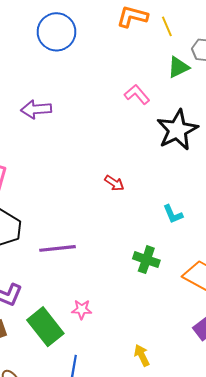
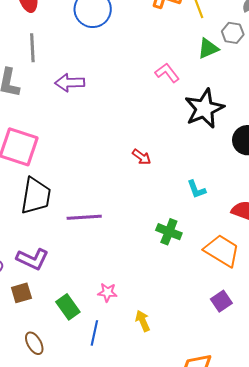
pink star: (82, 309) -> (107, 292), moved
green rectangle: (45, 327) -> (68, 307), moved, size x0.7
yellow arrow: (142, 355) -> (143, 321), moved

